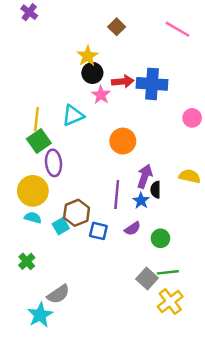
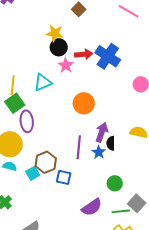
yellow star: (88, 56) -> (55, 33), turned -30
blue cross: (152, 84) -> (108, 56), turned 30
purple semicircle: (133, 229) -> (92, 207), moved, size x1.5
gray square: (147, 278) -> (137, 203), moved

